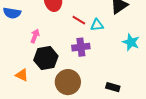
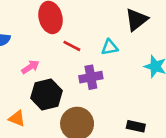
red line: (79, 20) -> (72, 46), moved
pink arrow: (35, 36) -> (30, 67), turned 40

